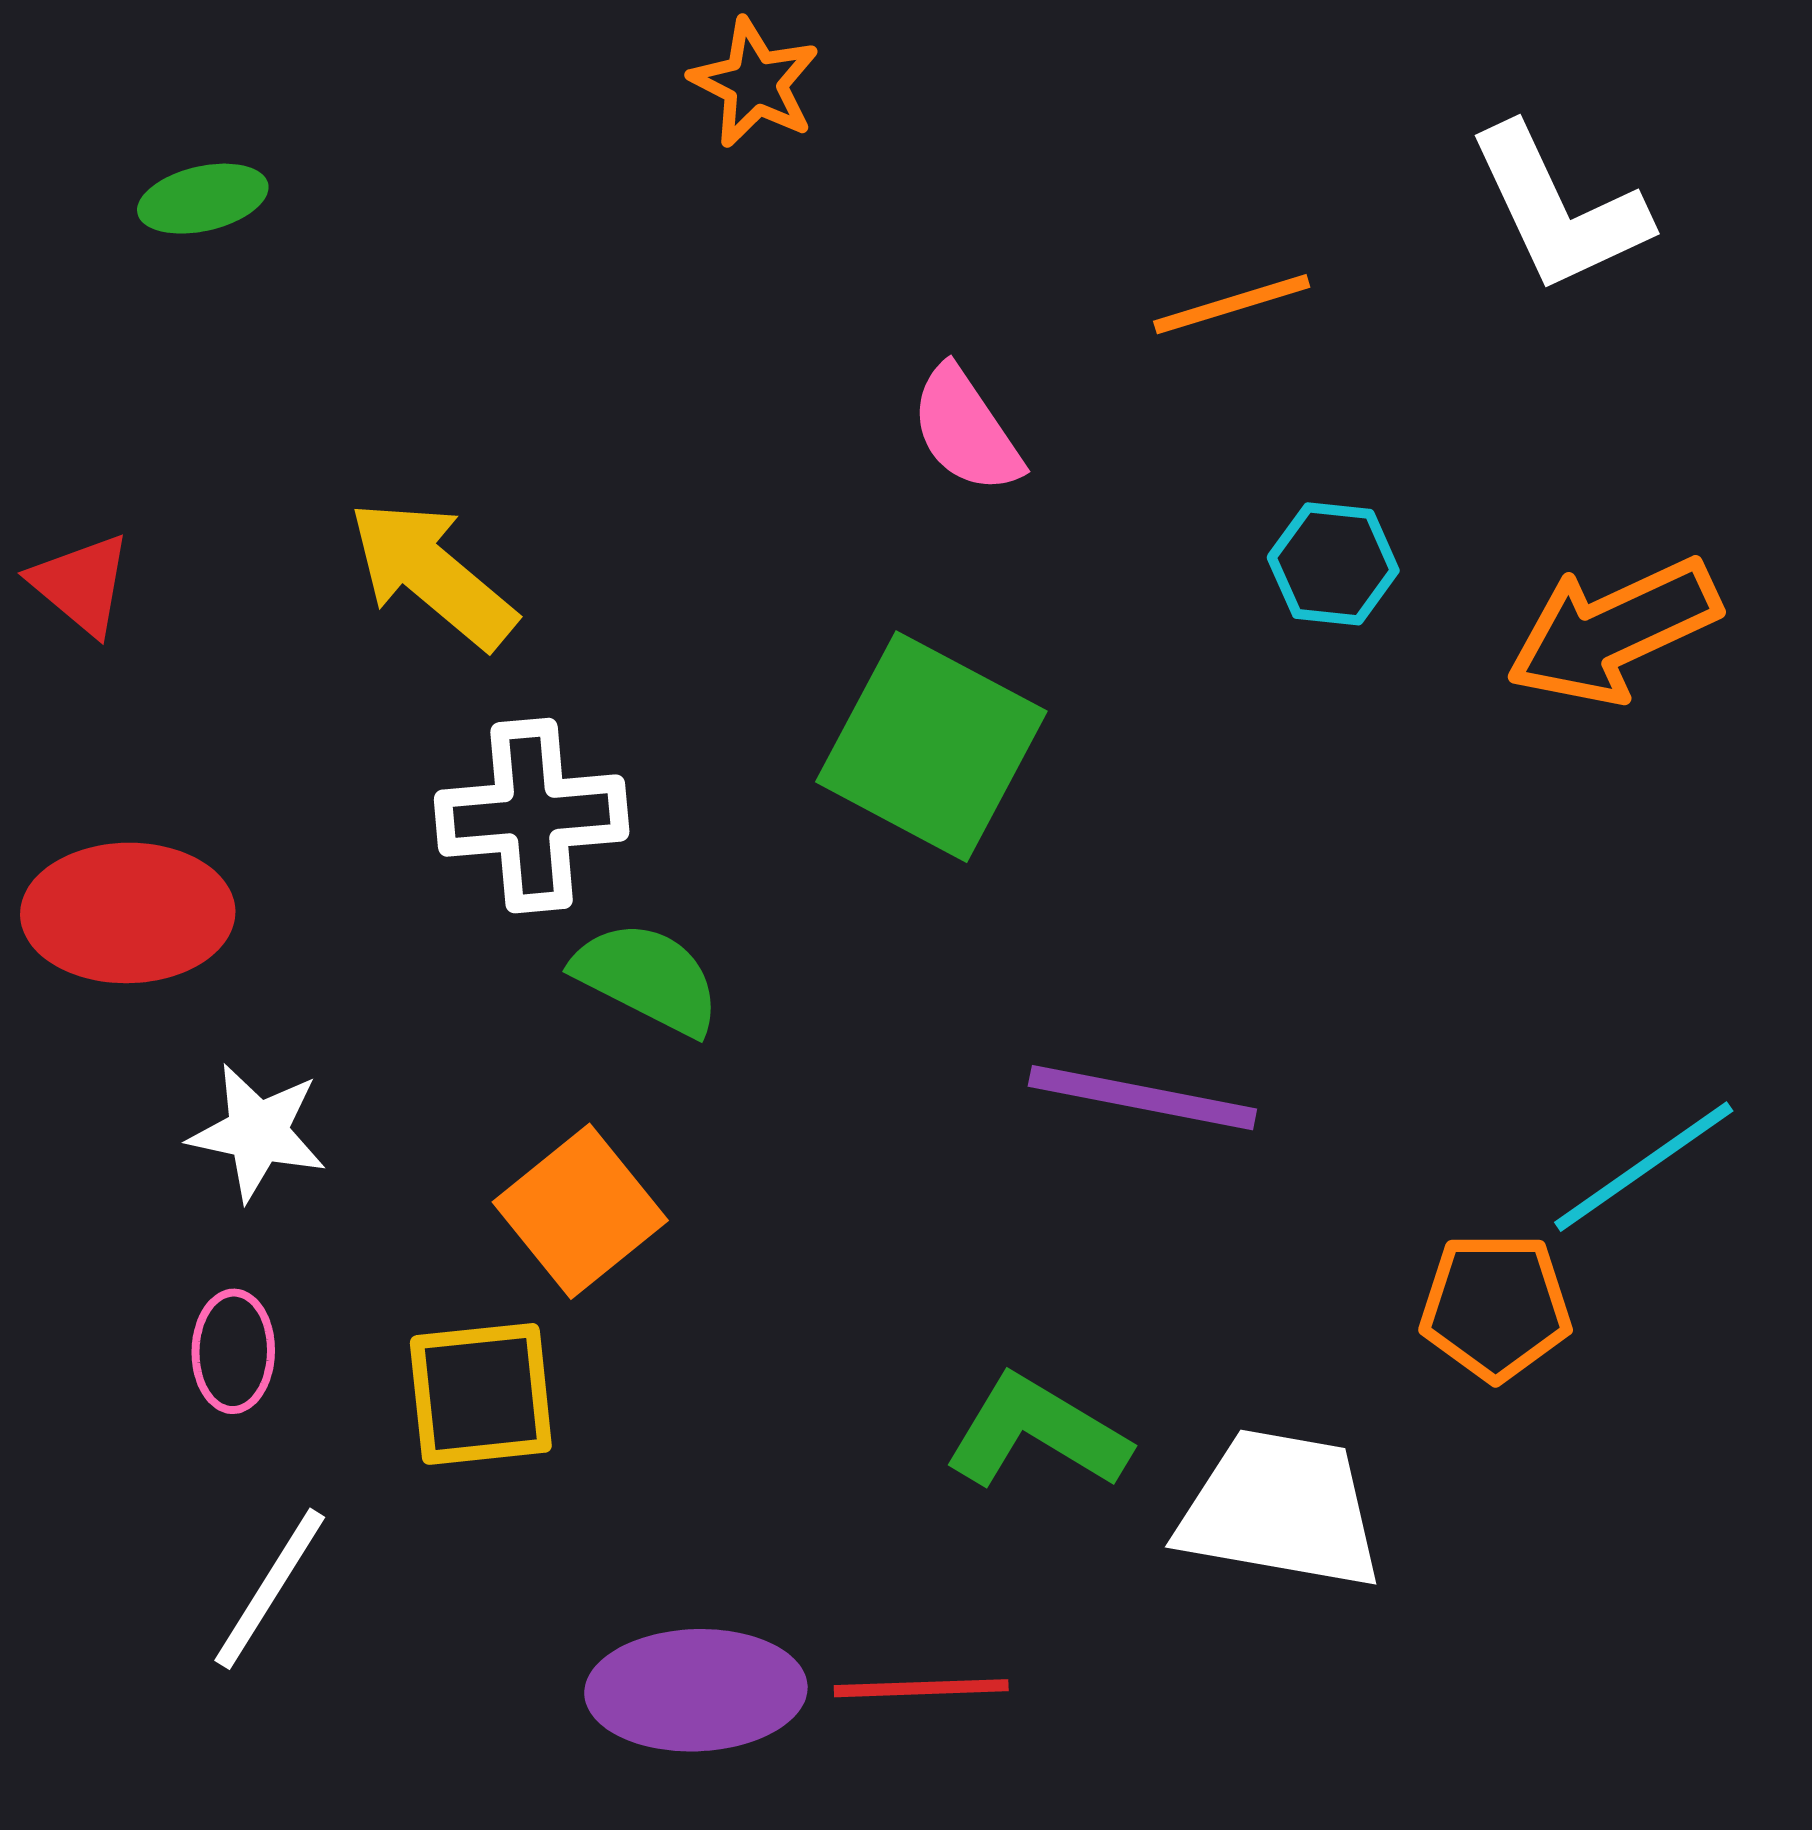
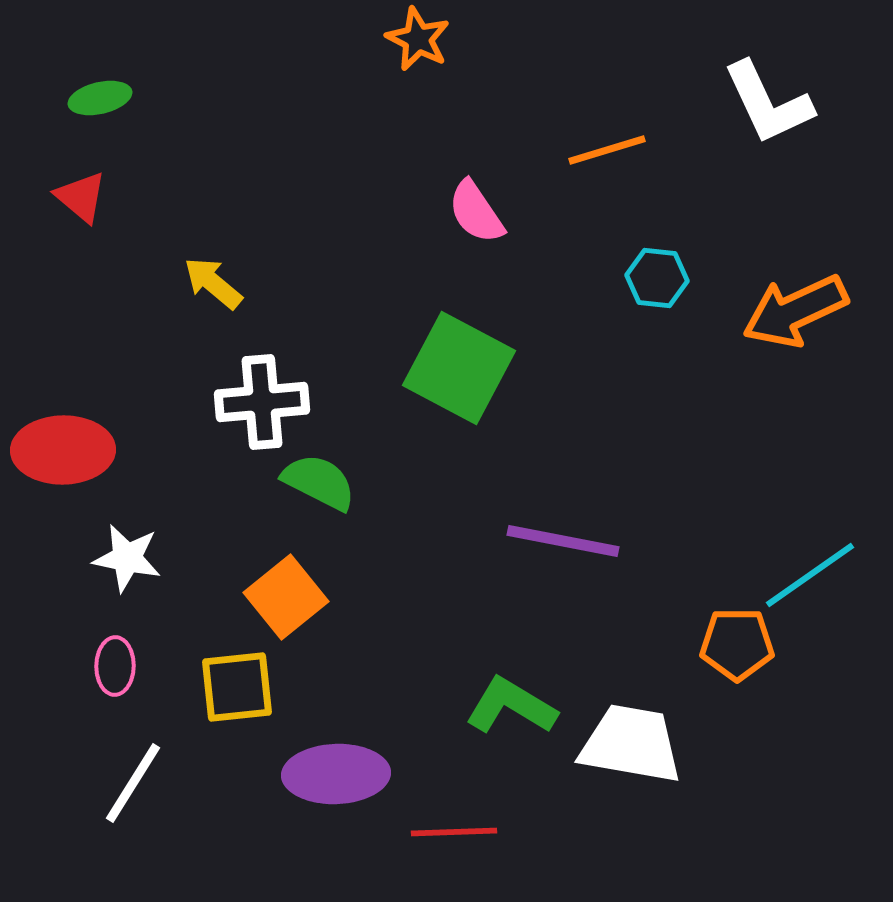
orange star: (755, 83) -> (418, 39), moved
yellow arrow: (432, 574) -> (213, 283), size x0.7
red triangle: (81, 584) -> (81, 197), moved
purple ellipse: (696, 1690) -> (336, 774), moved

